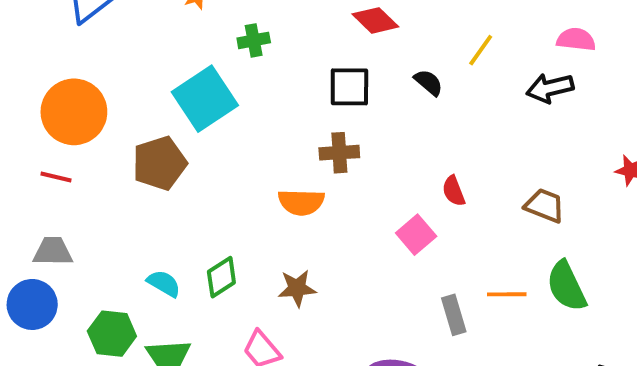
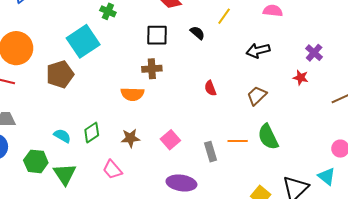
green cross: (254, 40) -> (108, 11), turned 35
black arrow: (550, 88) -> (258, 50), moved
brown trapezoid: (545, 205) -> (257, 96), turned -65
pink square: (416, 235) -> (170, 140), moved

